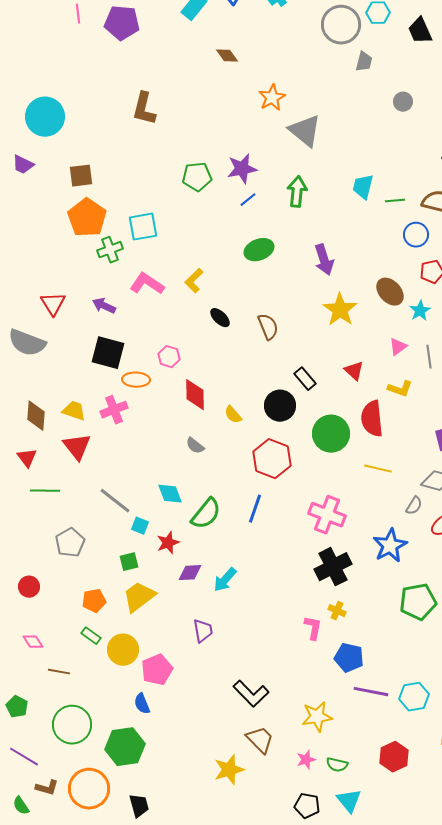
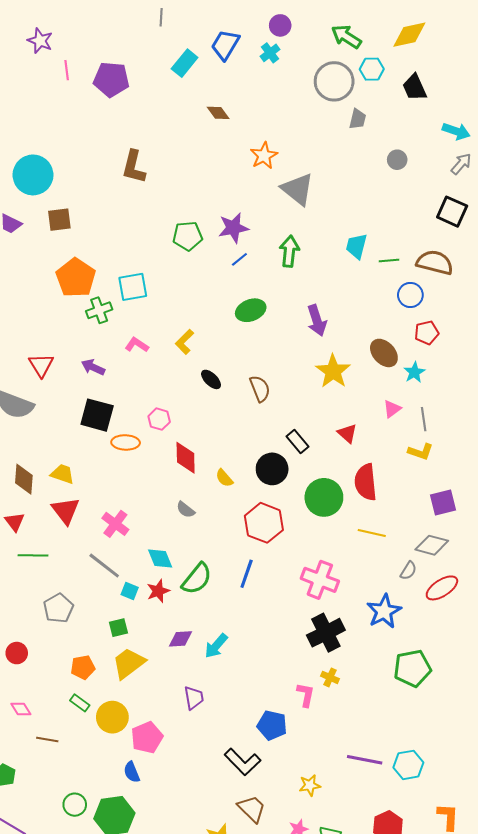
brown square: (81, 176) -> (59, 220), moved
pink L-shape: (147, 284) -> (137, 345), size x0.7
yellow L-shape: (400, 389) -> (421, 452), moved
pink cross: (114, 410) -> (115, 524), moved, turned -32
red star: (168, 543) -> (158, 591), moved
blue pentagon: (349, 658) -> (272, 725), moved
yellow star: (317, 717) -> (310, 785), size x0.7
green circle: (72, 725) -> (75, 805), moved, size x0.6

